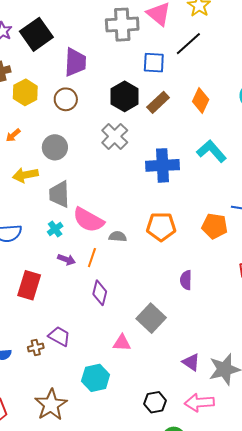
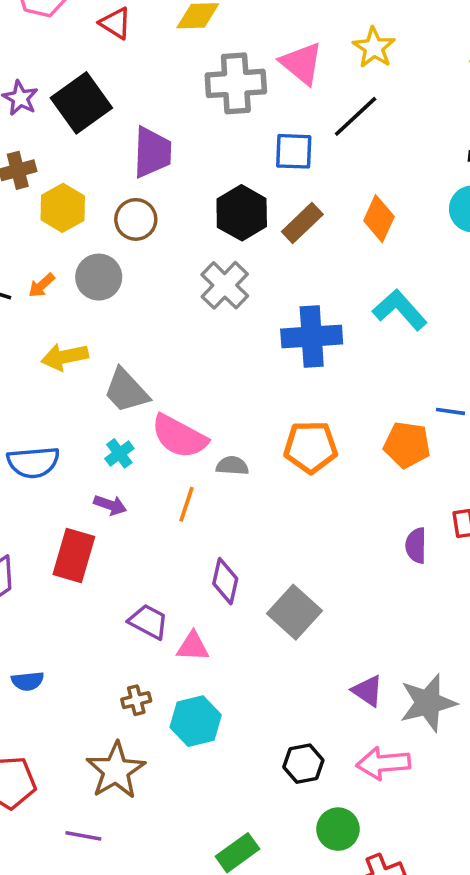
gray circle: (55, 147) -> (99, 277), moved
gray trapezoid: (59, 194) -> (126, 391), turned -40
purple arrow: (67, 260) -> (110, 505), moved
purple semicircle: (186, 280) -> (416, 546), moved
purple diamond: (100, 293) -> (225, 581), moved
purple trapezoid: (59, 336) -> (148, 622), moved
pink triangle: (122, 343) -> (193, 646), moved
brown cross: (36, 347) -> (136, 700), moved

